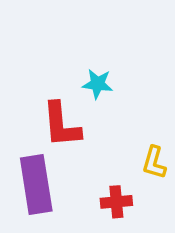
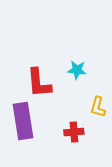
cyan star: (98, 84) -> (77, 70), moved

